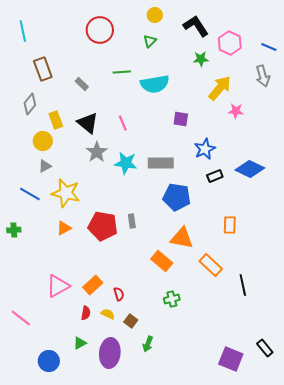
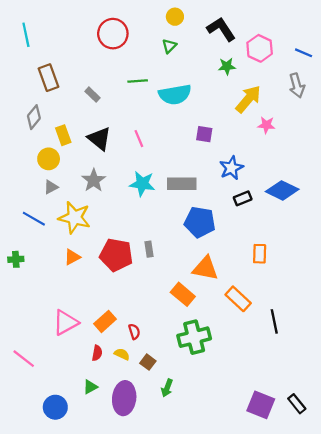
gray star: (97, 152) -> (94, 180), moved
green cross: (172, 299) -> (194, 337), size x1.8
black rectangle: (265, 348) -> (297, 404), moved

